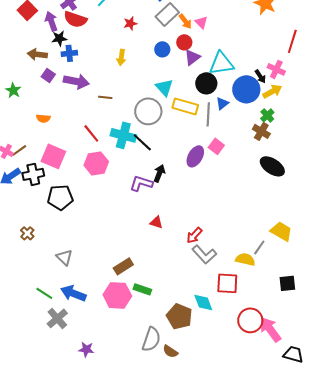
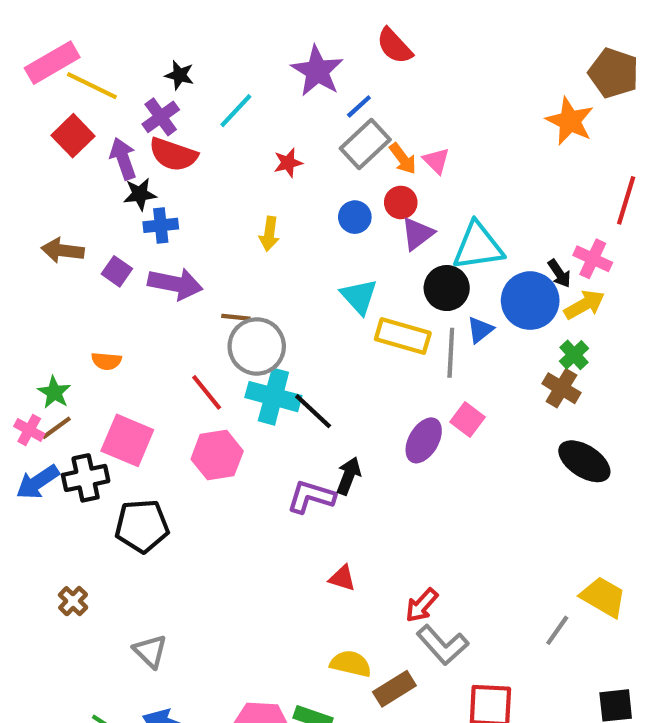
brown arrow: (37, 54) -> (63, 250), moved
green star: (13, 90) -> (54, 392), moved
gray circle: (148, 111) -> (257, 346), moved
yellow semicircle: (245, 259) -> (351, 664), moved
brown rectangle: (123, 266) -> (394, 689), moved

